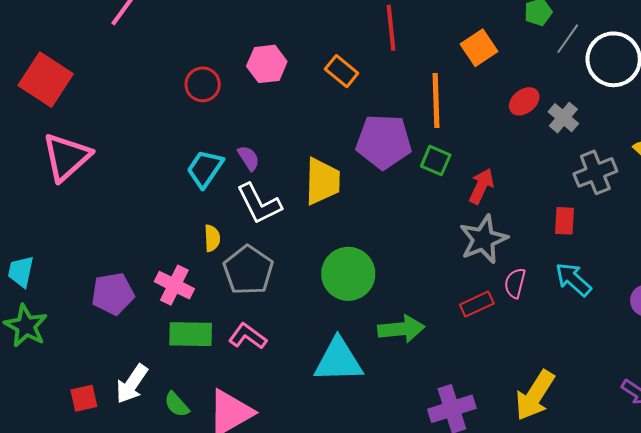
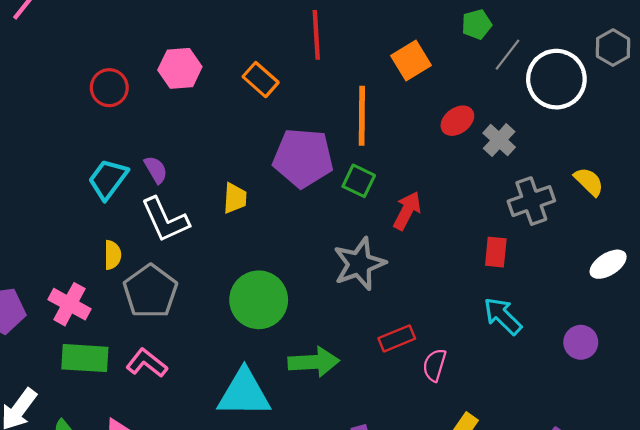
yellow trapezoid: (322, 181) -> (235, 198), size x0.6
gray star: (483, 239) -> (359, 264), moved
pink semicircle: (515, 283) -> (435, 365), moved

